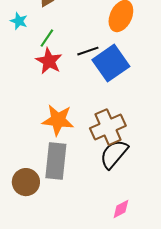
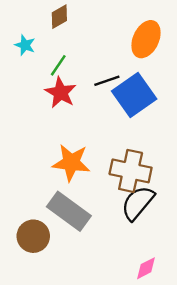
brown cross: (108, 127) -> (131, 171), turned 36
gray rectangle: (56, 161) -> (69, 211), turned -60

